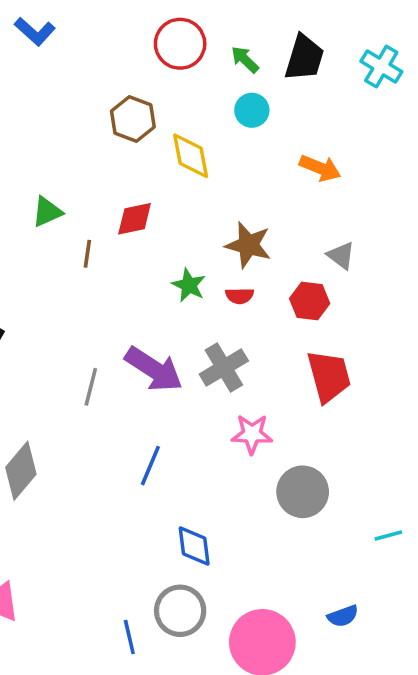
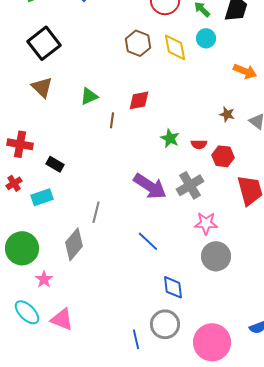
yellow diamond: (191, 156) -> (175, 47), moved
brown star: (248, 245) -> (227, 114), moved, size x0.6
red hexagon: (310, 301) -> (223, 156), moved
gray line: (91, 387) -> (96, 212), moved
blue line: (150, 466) -> (148, 241), turned -70
gray circle: (303, 492) -> (216, 256), moved

